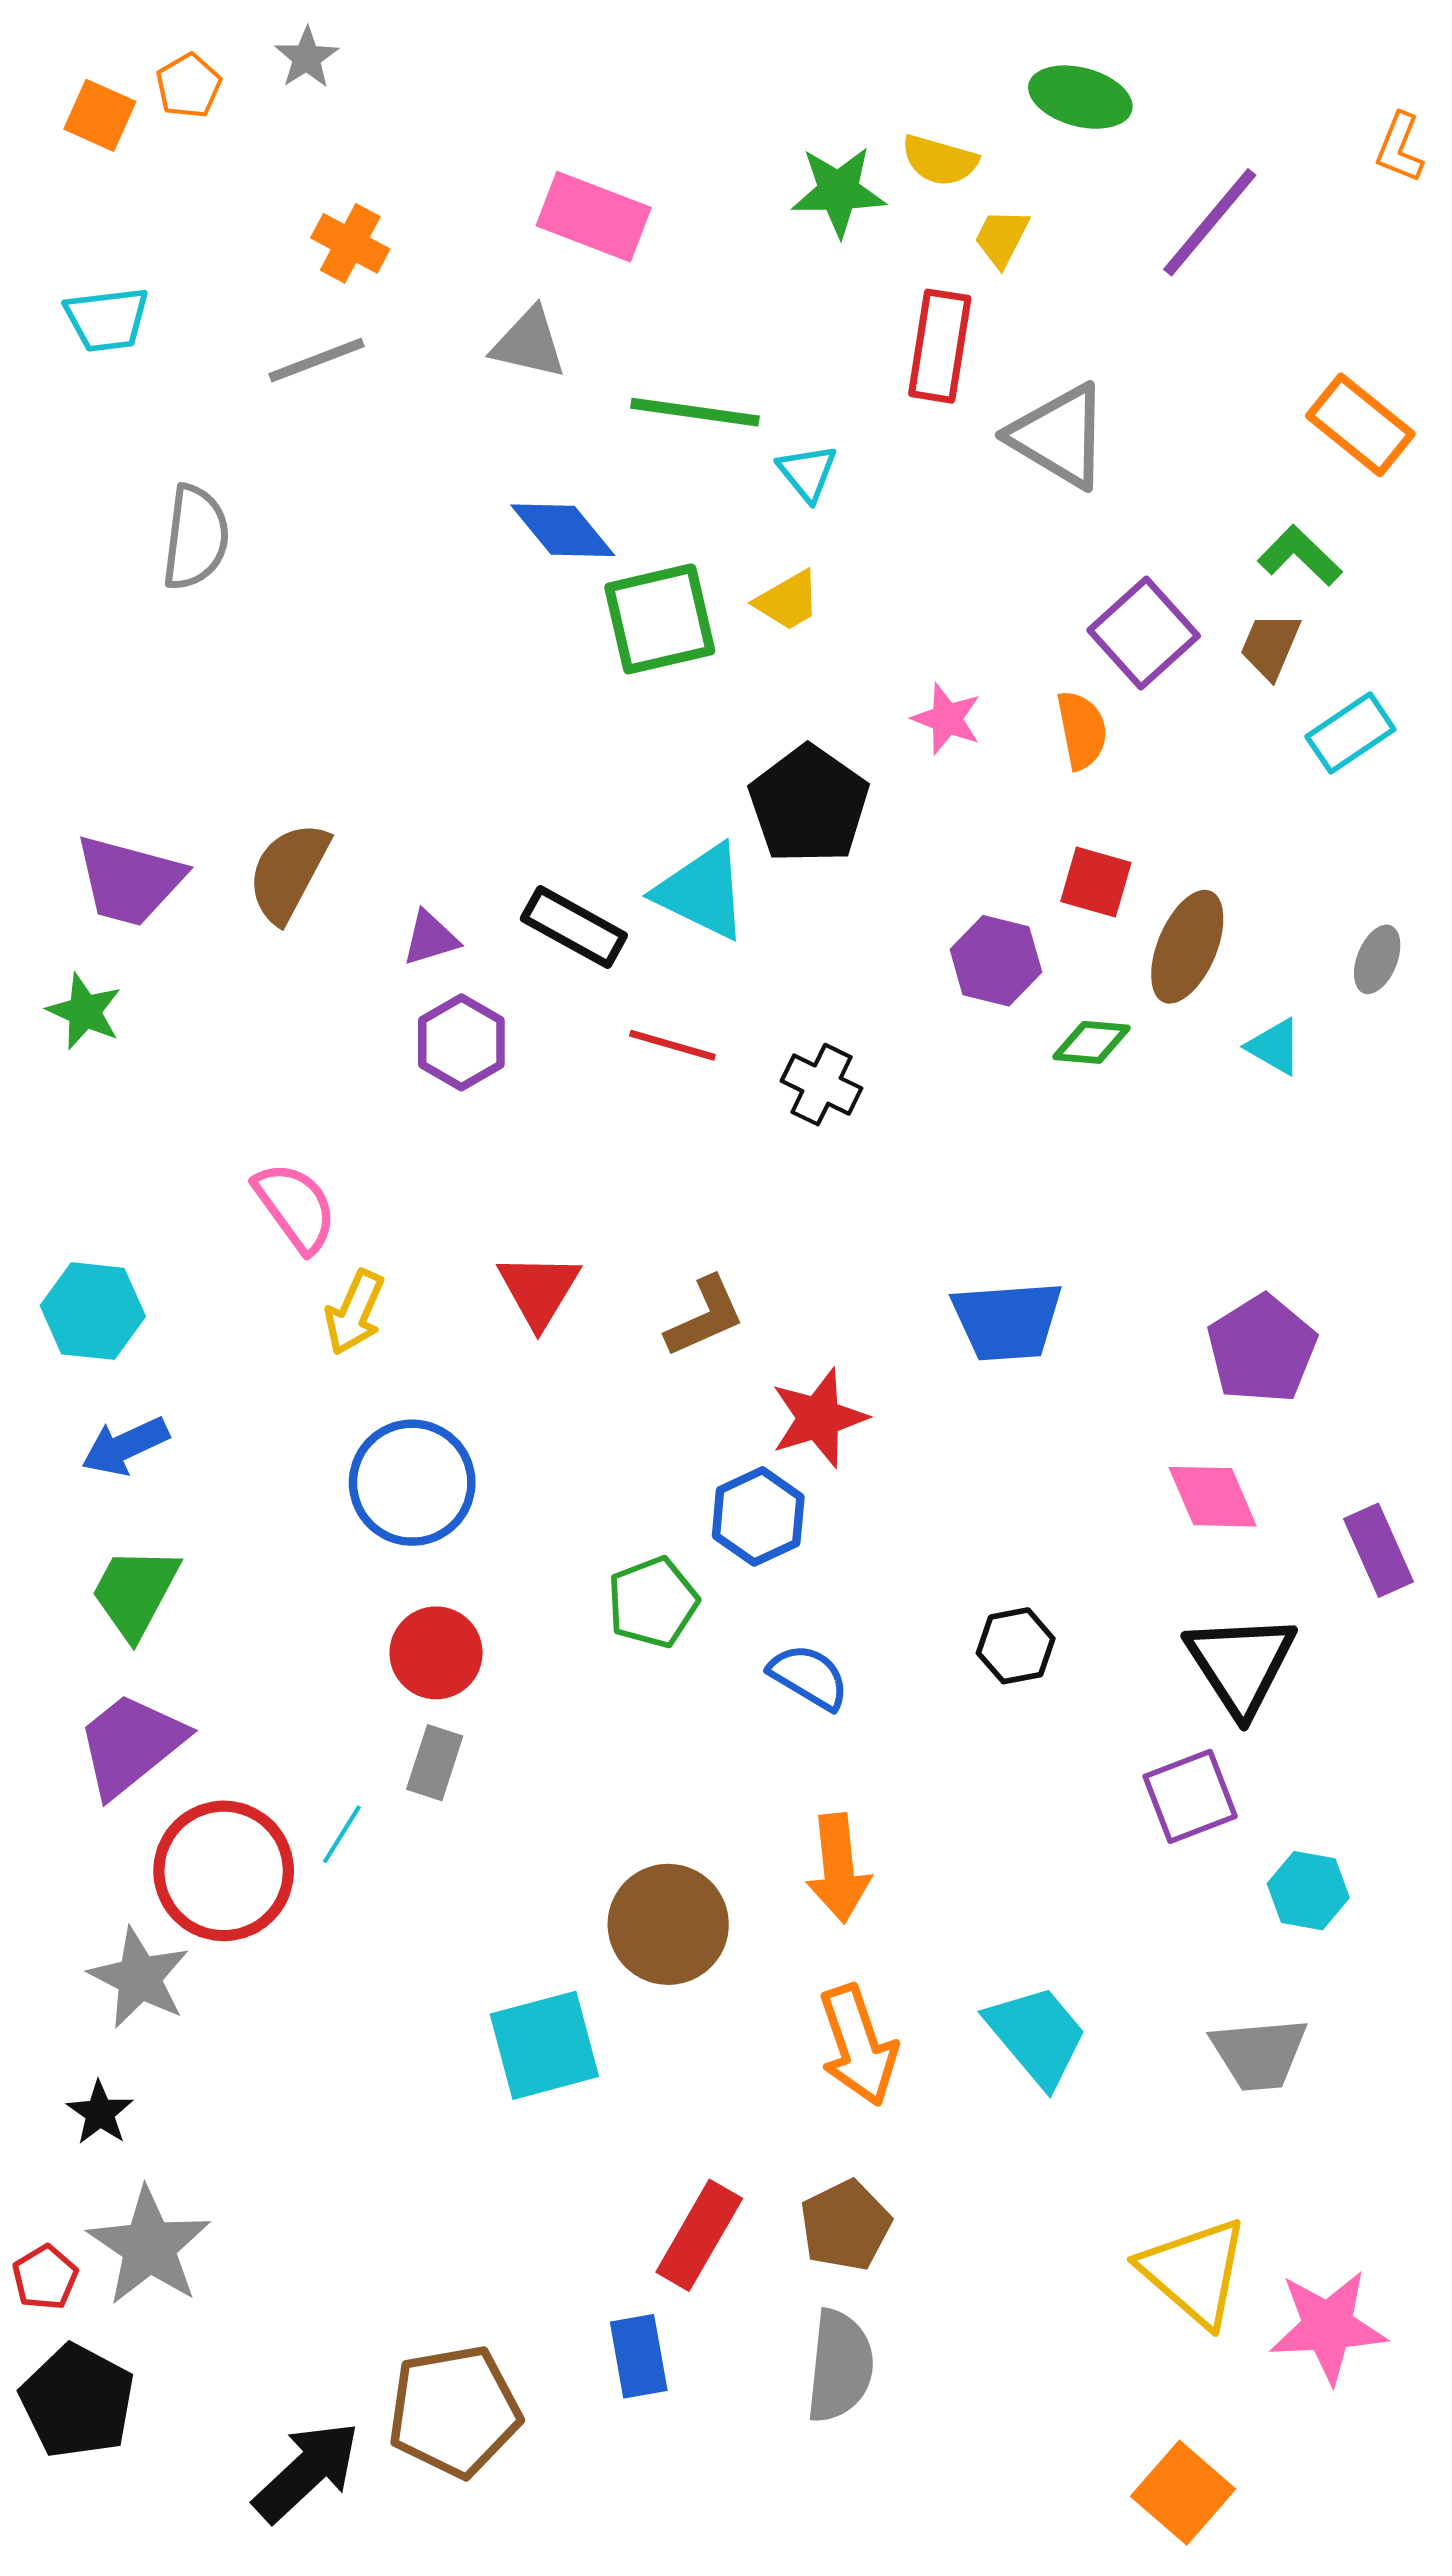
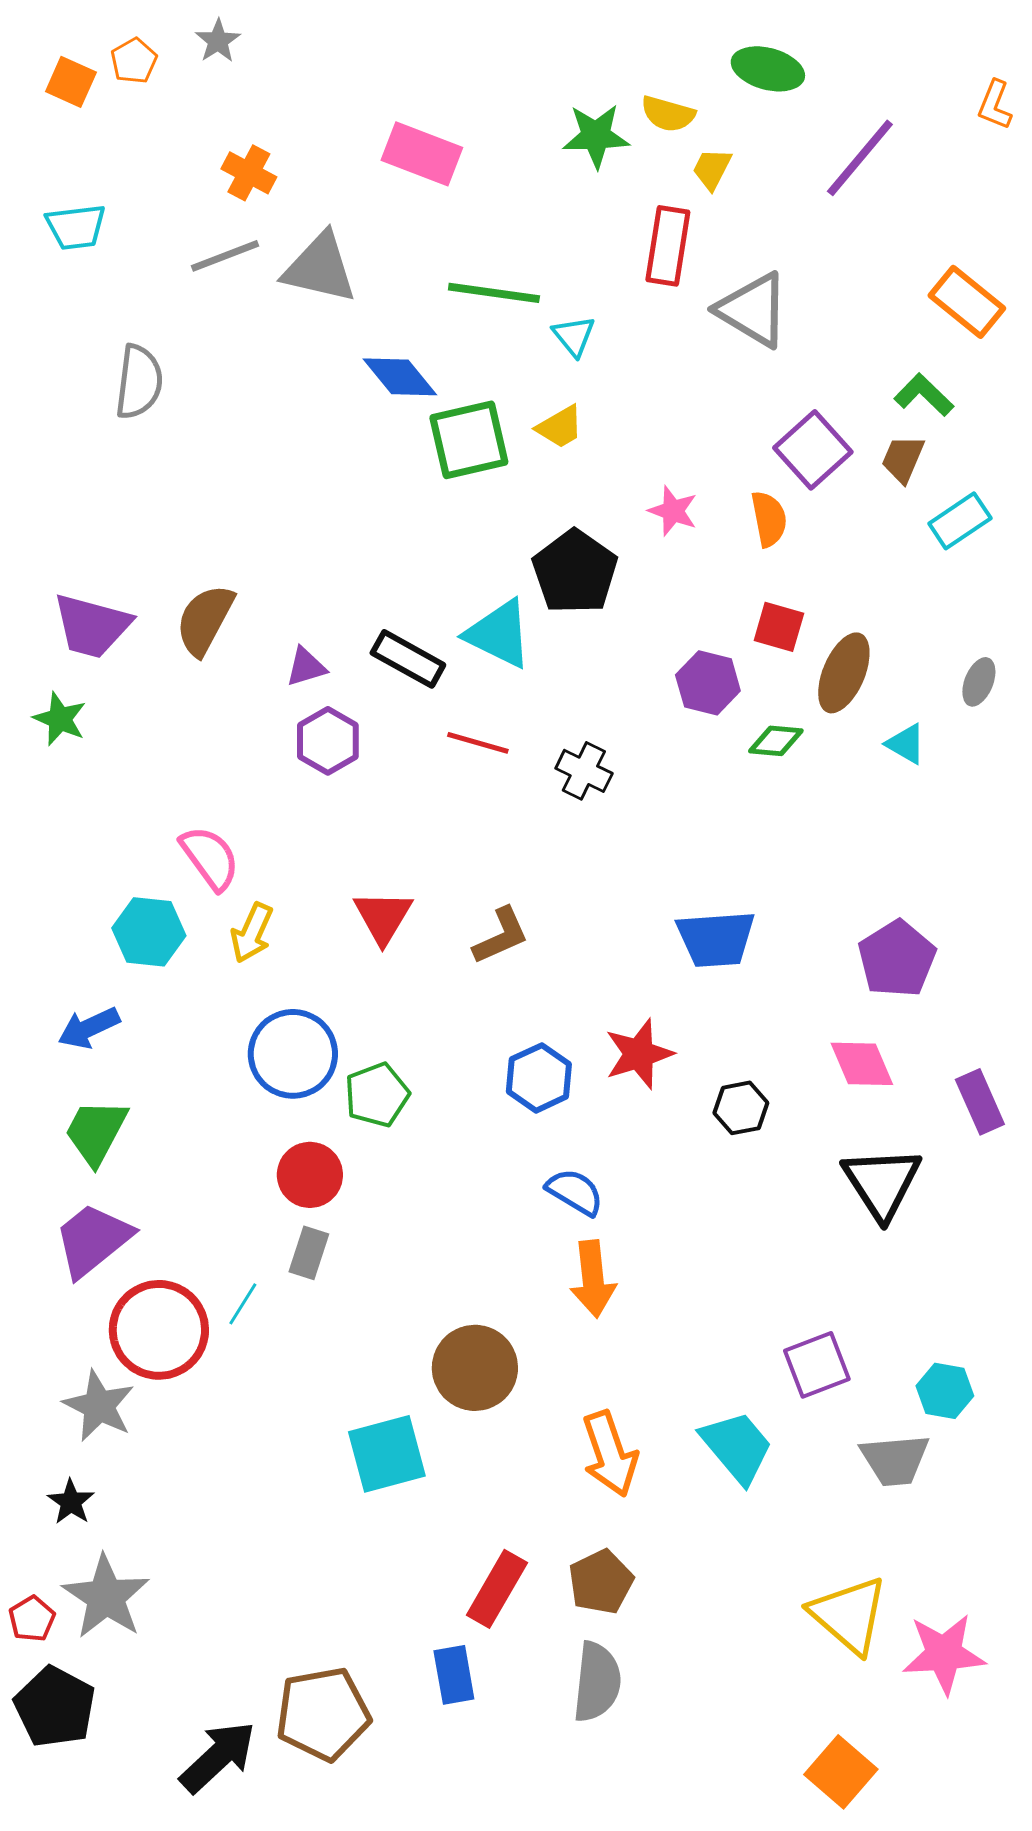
gray triangle: (529, 343) -> (320, 268), moved, size x1.4
cyan hexagon: (93, 1311) -> (149, 932), moved
red star: (819, 1418) -> (639, 1054), moved
green pentagon: (653, 1602) -> (377, 1095), moved
black hexagon: (1016, 1646) -> (741, 1108), moved
purple square: (1190, 1796) -> (817, 1365), moved
orange arrow: (838, 1868) -> (593, 1279), moved
cyan hexagon: (1308, 1891) -> (945, 1391), moved

